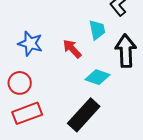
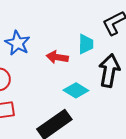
red arrow: (72, 49) -> (57, 57), turned -50

